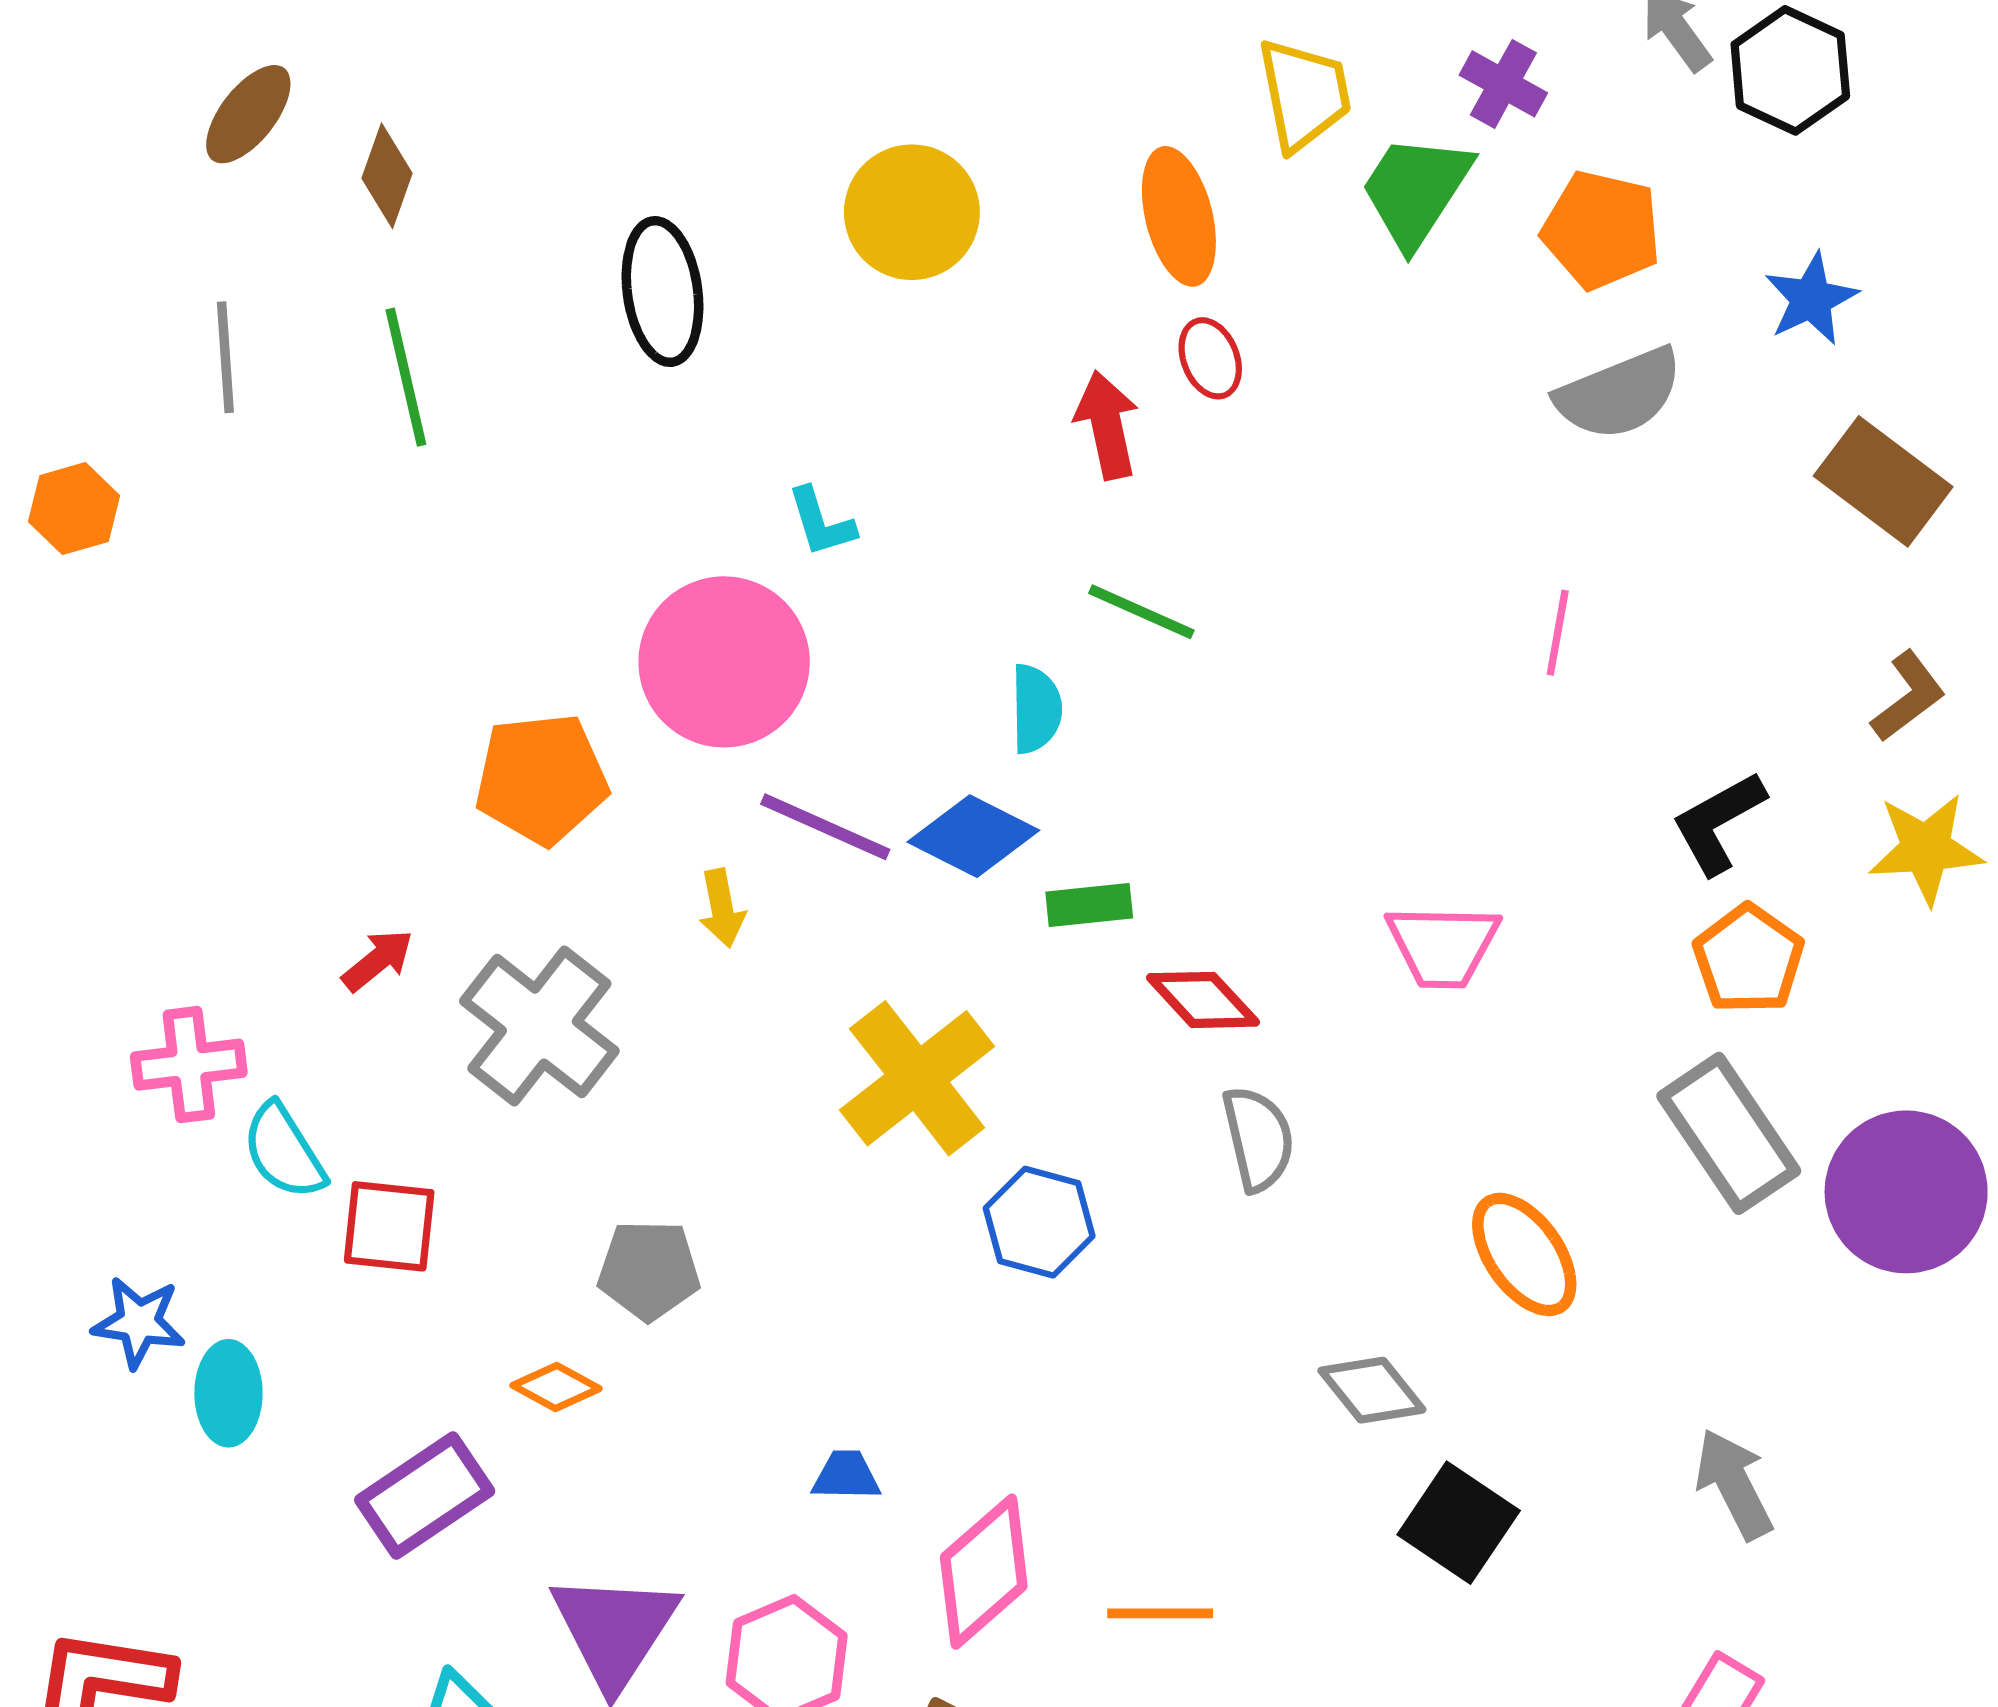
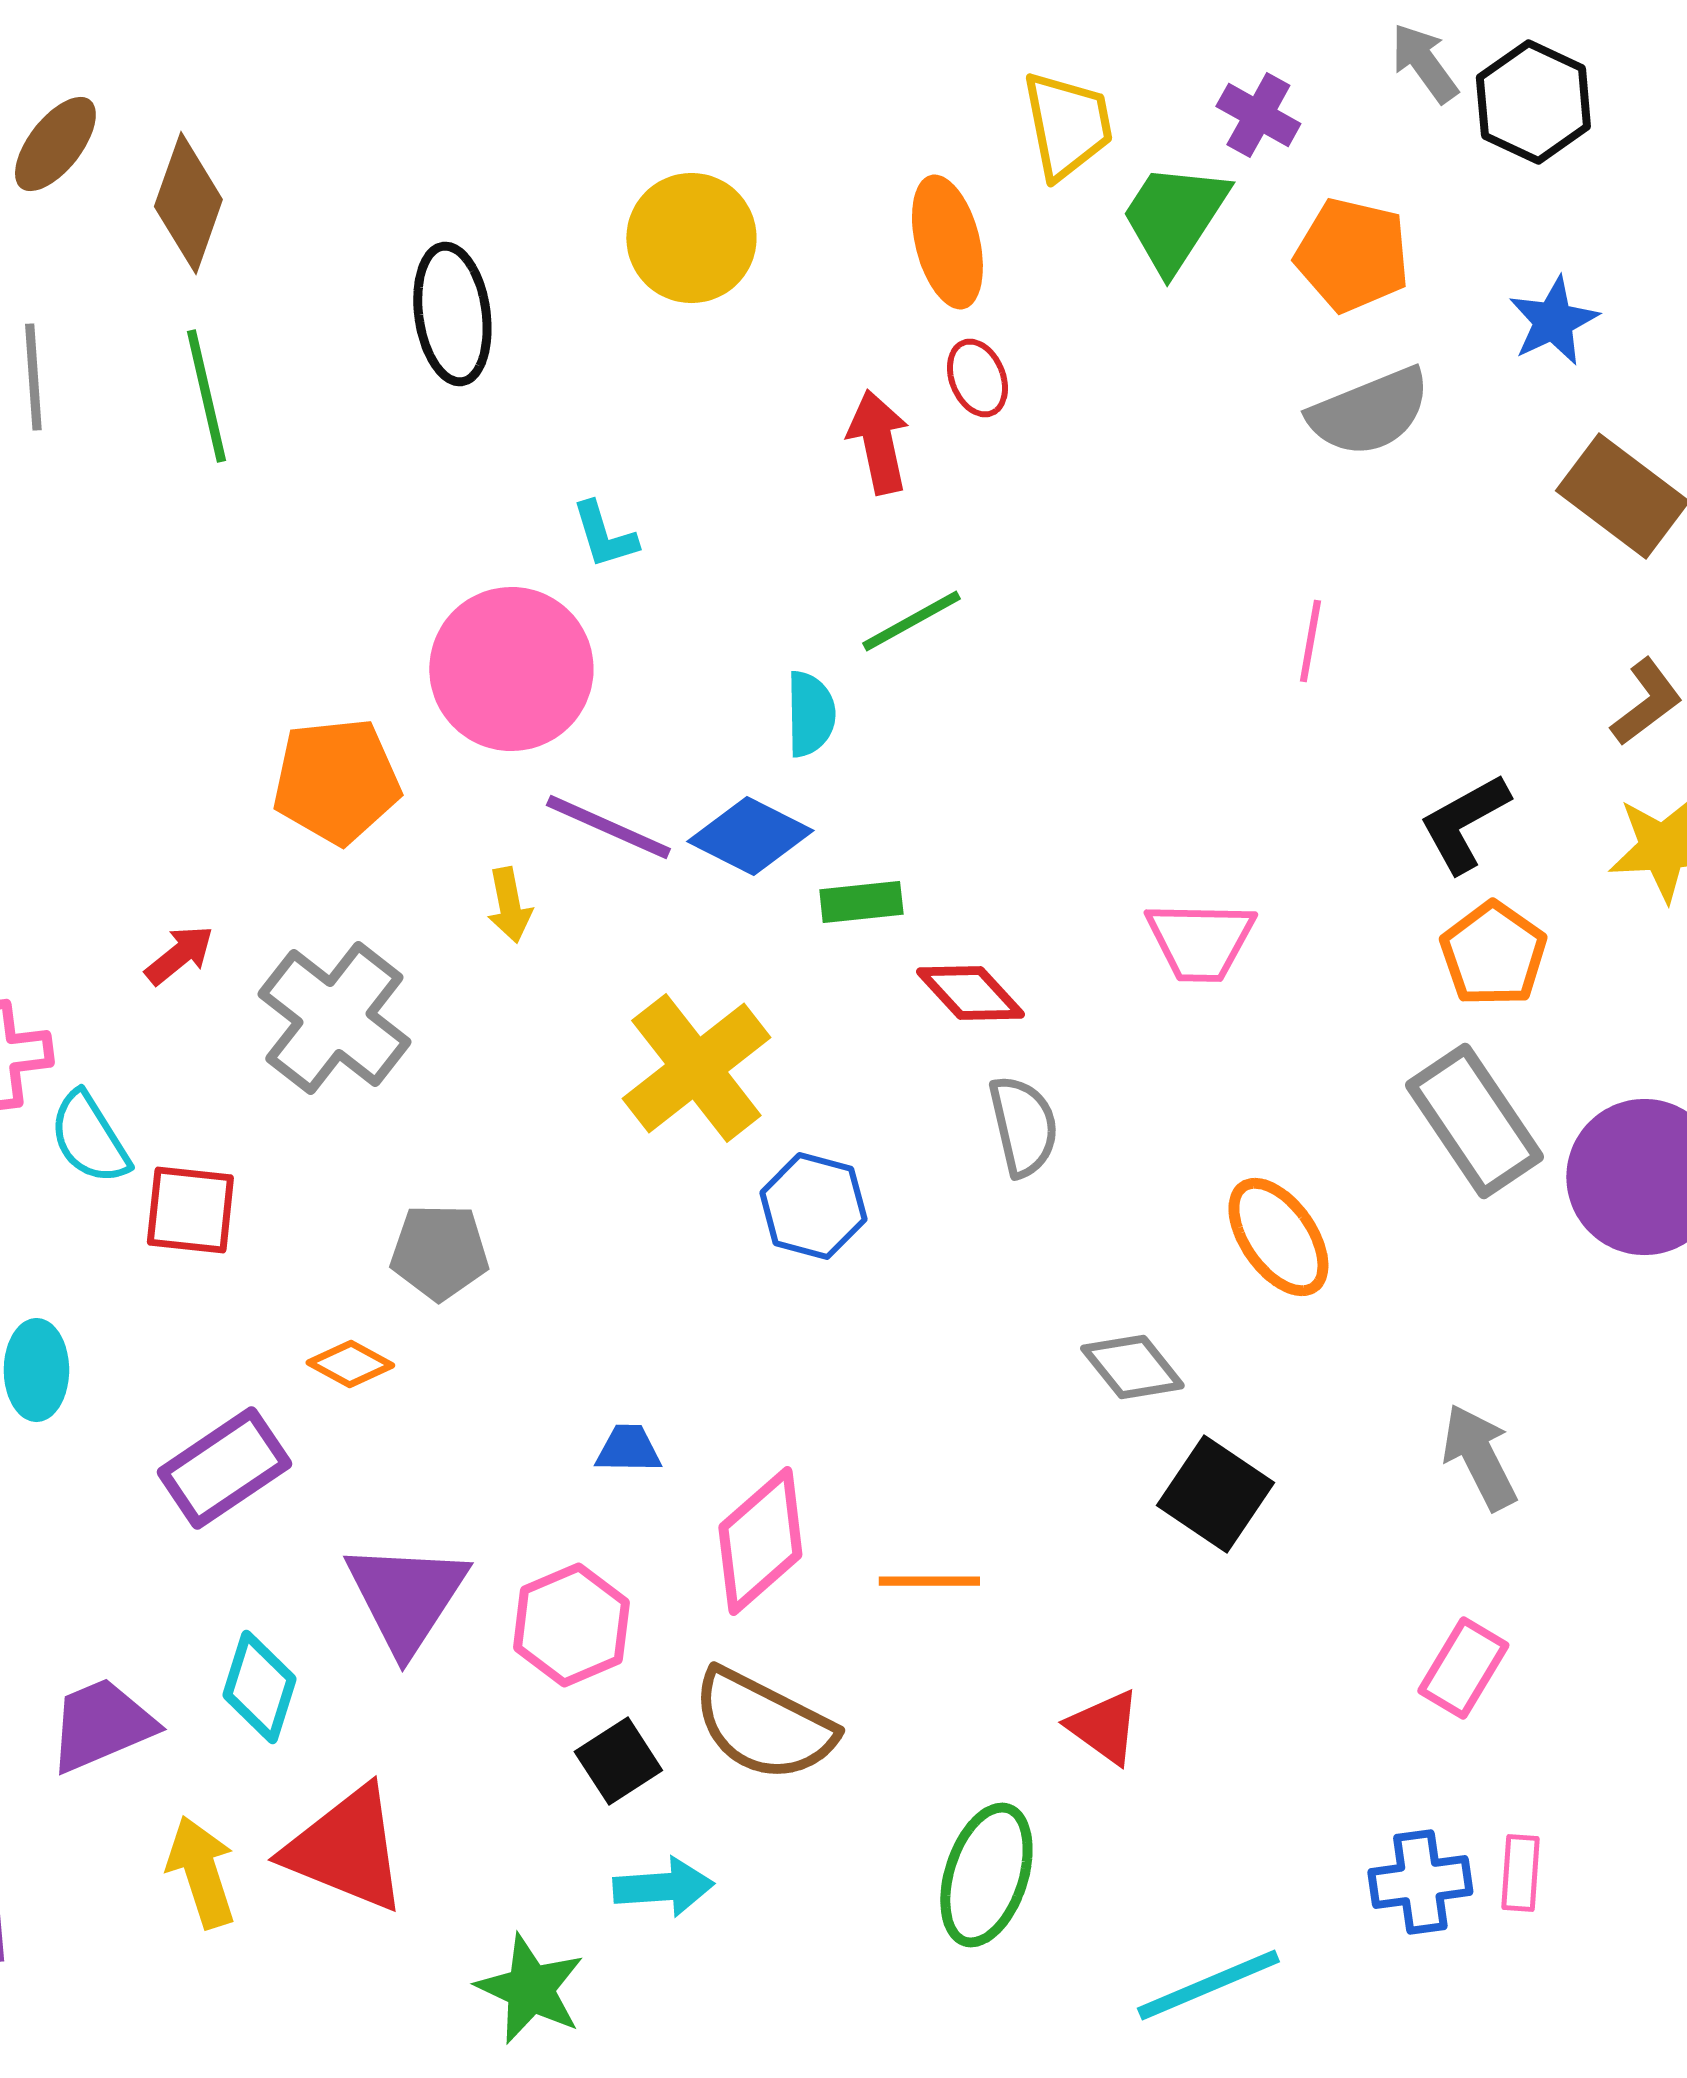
brown diamond: (387, 176) -> (188, 203), size x1.4
green line: (1141, 612) -> (911, 621), turned -53

